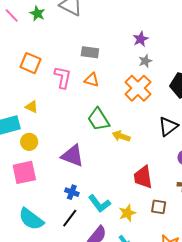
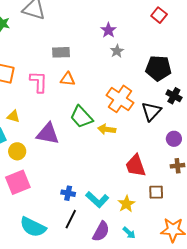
orange cross: (138, 88) -> (120, 99), moved
purple triangle: (73, 156) -> (48, 134), moved

